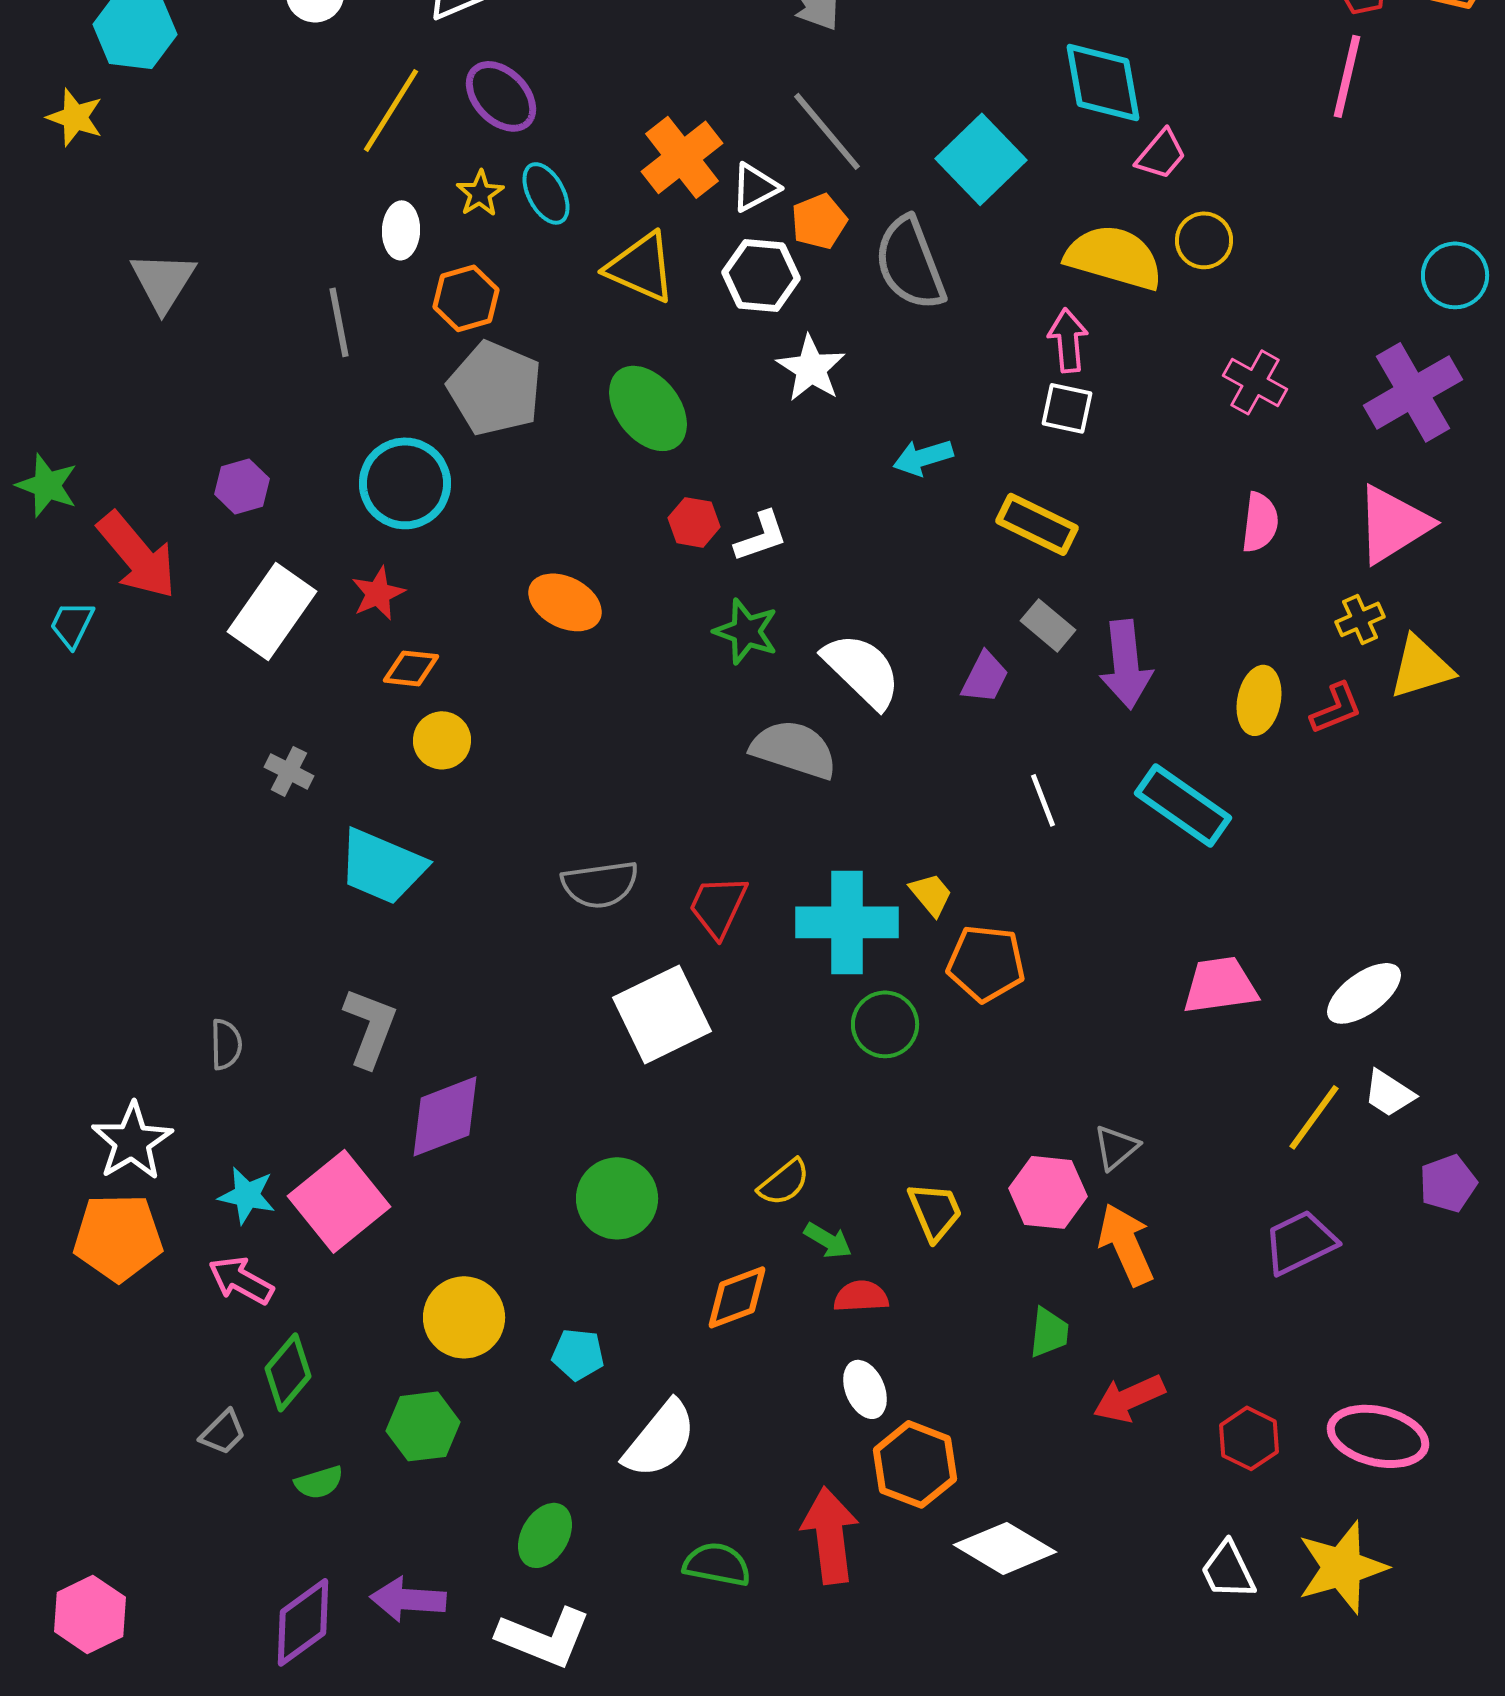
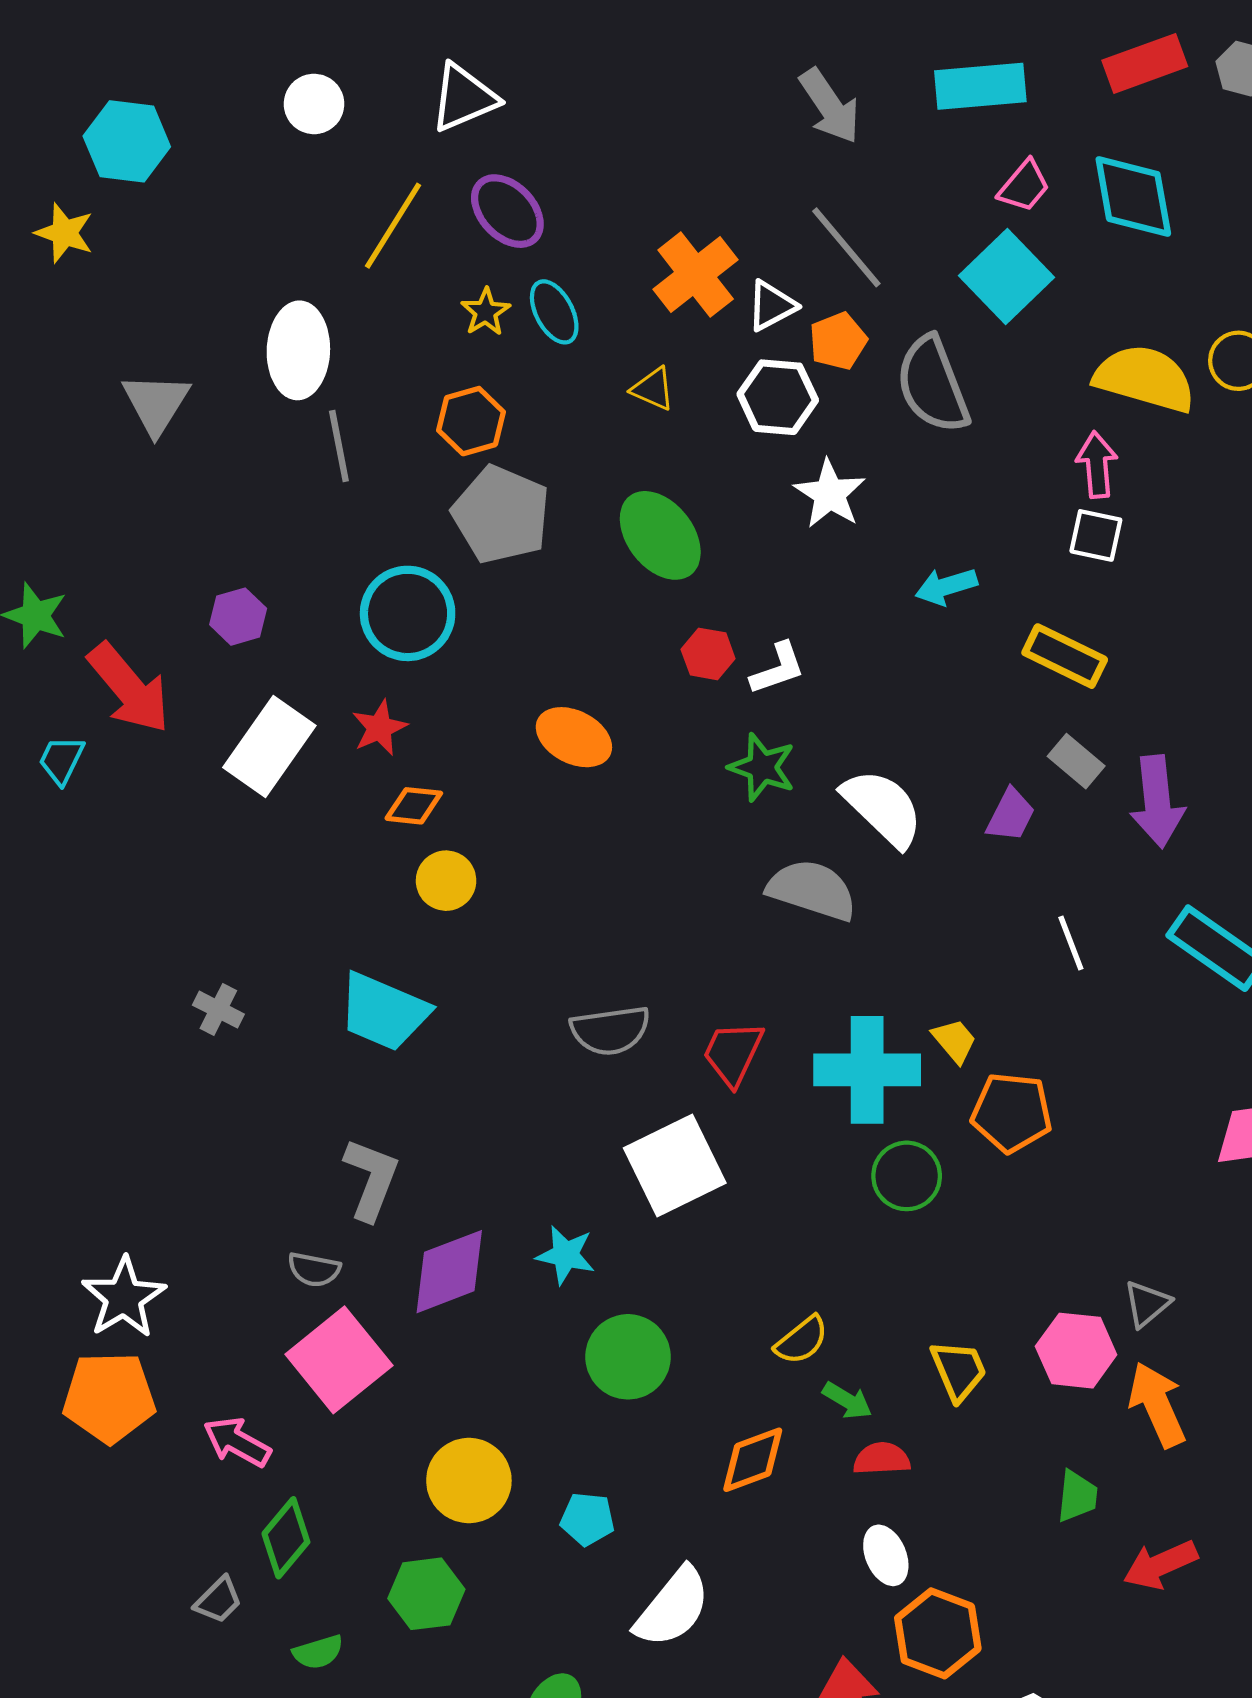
pink trapezoid: (1161, 154) -> (1024, 186), moved
white ellipse: (401, 230) -> (298, 350), moved, size x1.6
yellow triangle: (641, 267) -> (653, 389), size x0.6
gray cross: (289, 771) -> (218, 1010), moved
gray semicircle: (226, 1044) -> (314, 1269), moved, turned 102
cyan star: (247, 1195) -> (566, 1255), moved

